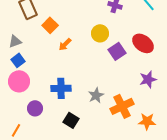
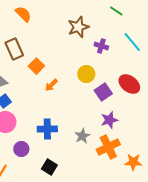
purple star: (148, 79) -> (109, 120), moved
black square: (71, 120) -> (49, 167), moved

